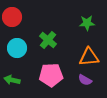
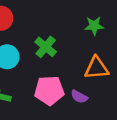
purple semicircle: (85, 80) -> (79, 97), moved

